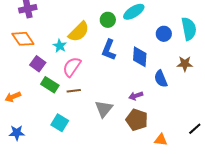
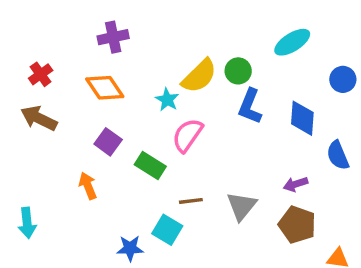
green circle: (108, 20) -> (238, 71), moved
purple square: (38, 64) -> (108, 142), moved
brown line: (74, 91) -> (191, 201), moved
orange arrow: (13, 97) -> (88, 186), turned 91
blue star: (17, 133) -> (130, 248), moved

